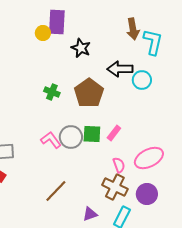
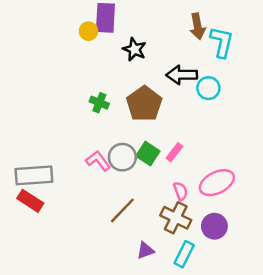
green square: (92, 134) -> (148, 154), turned 30
brown line: (56, 191) -> (122, 210), moved

